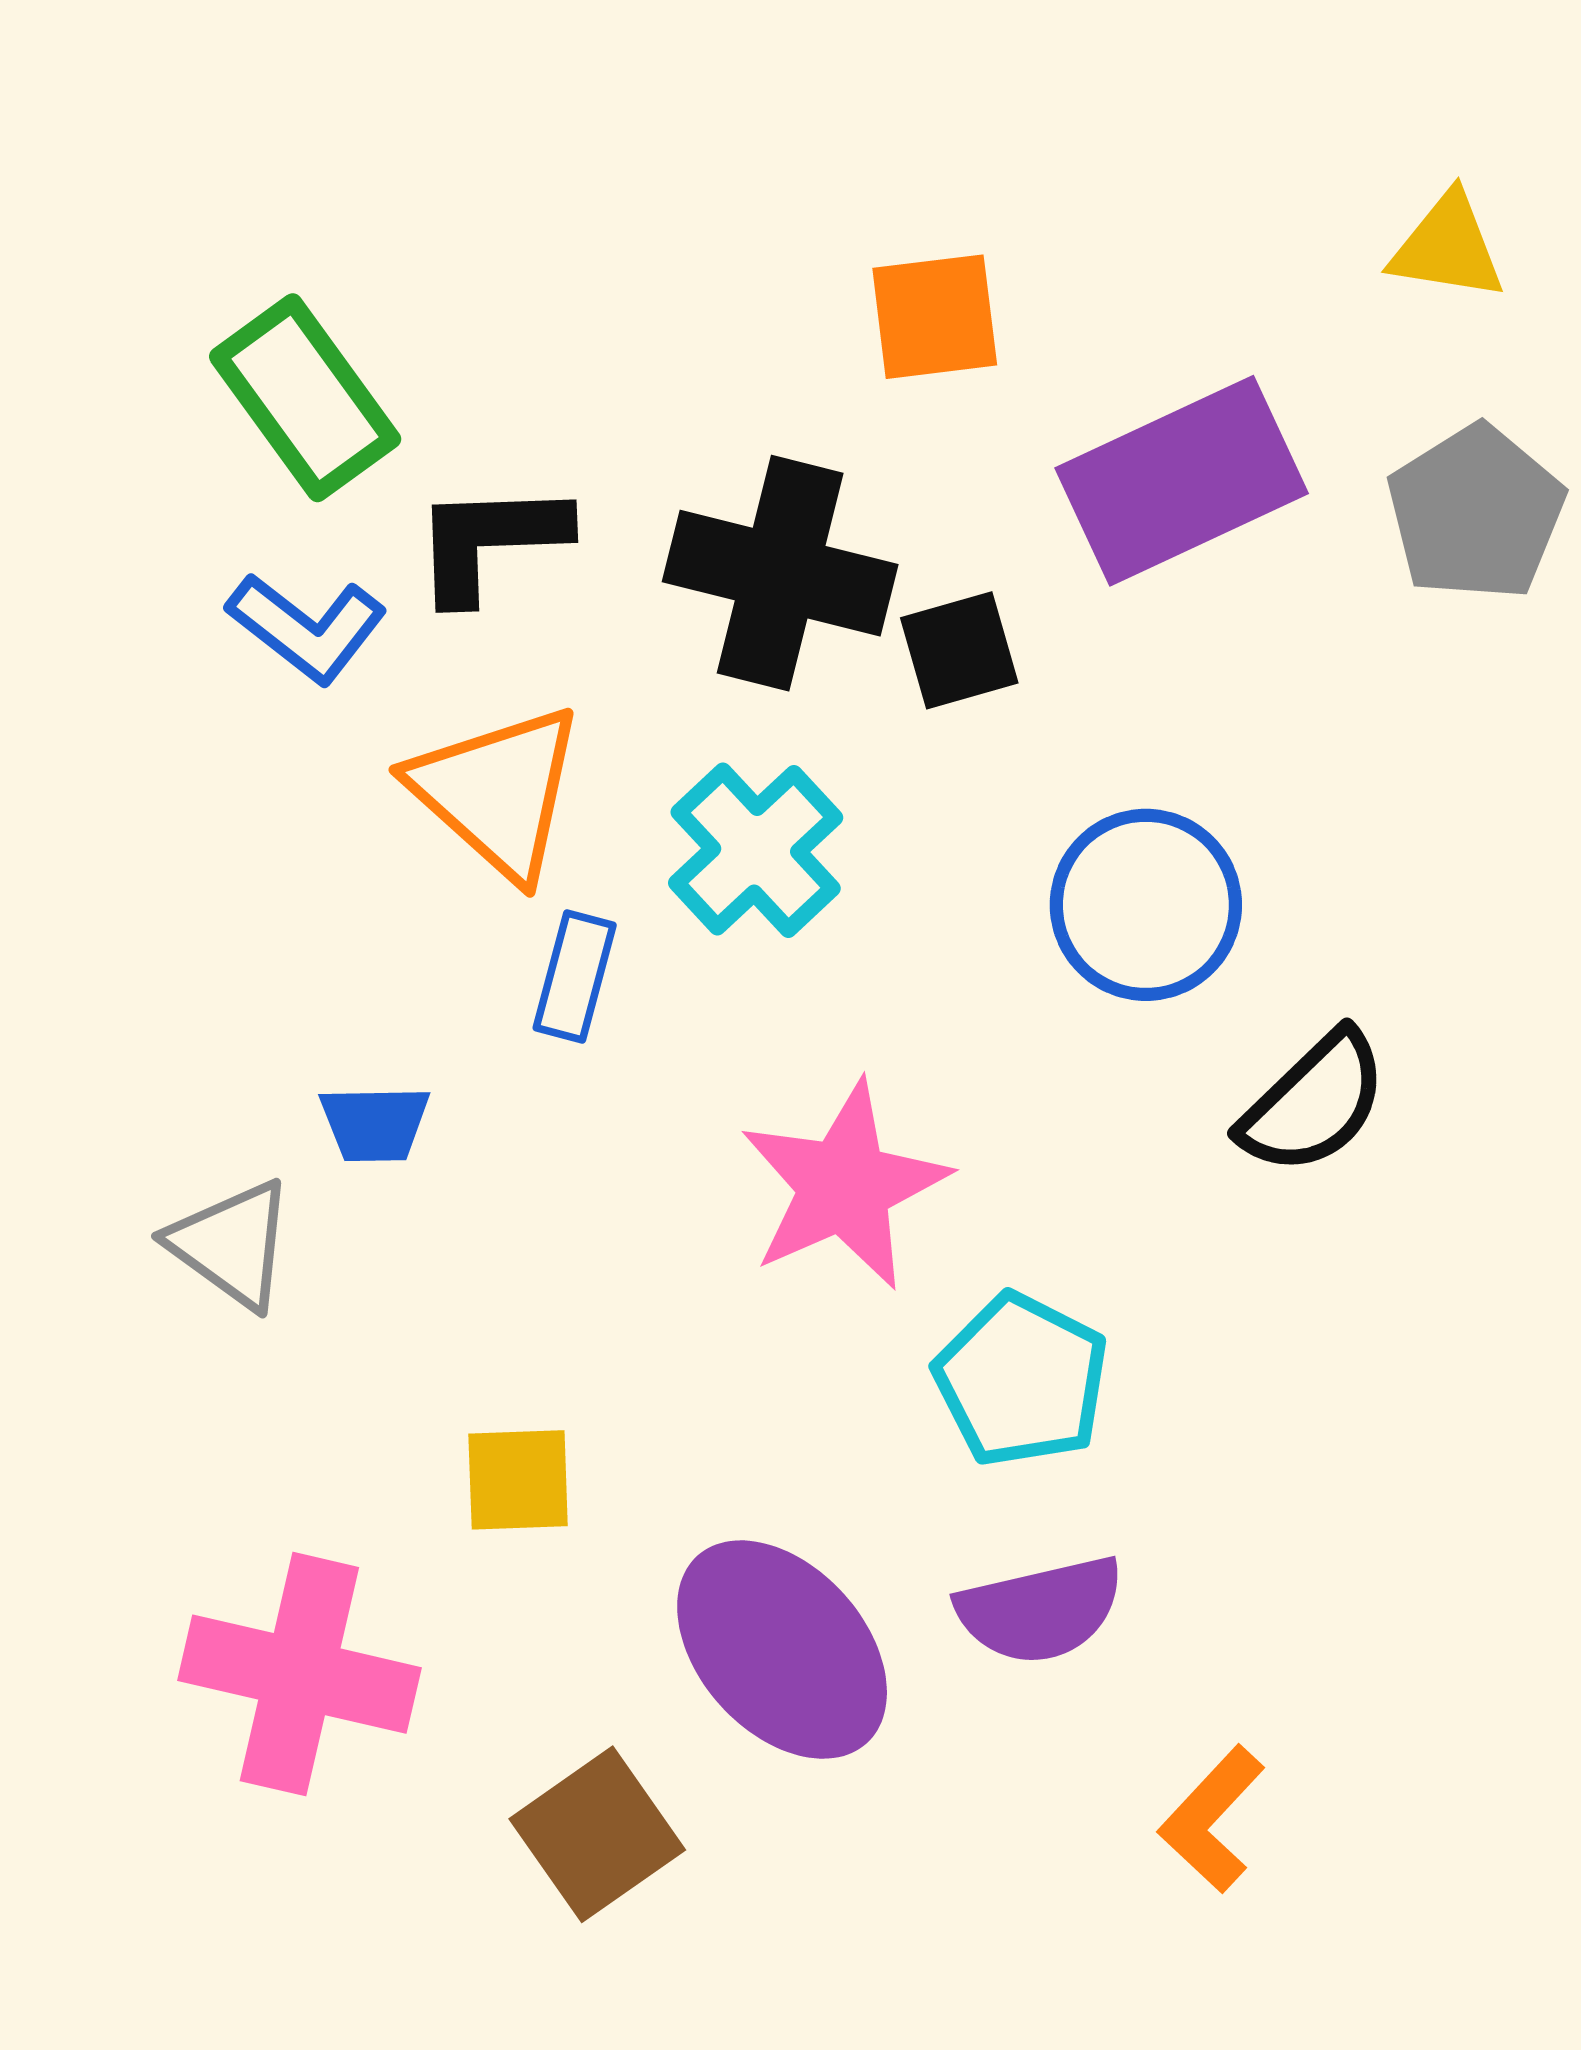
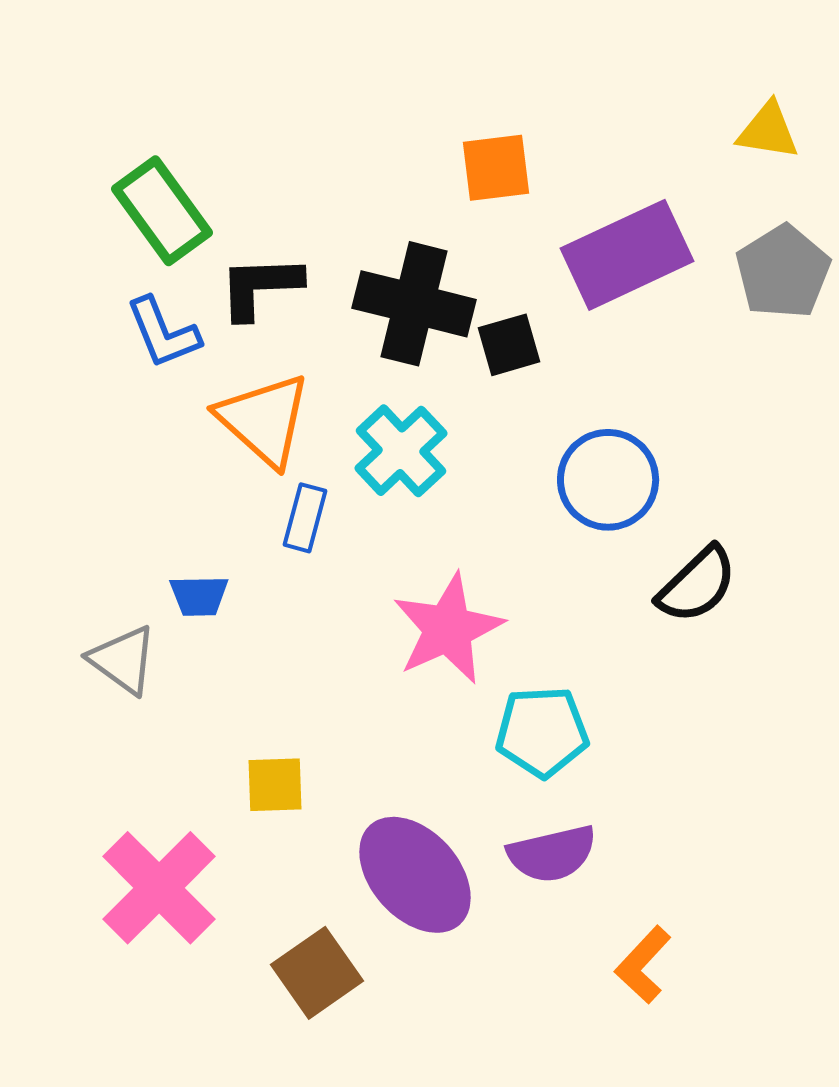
blue L-shape: (307, 628) -> (163, 333), turned 30
cyan pentagon: (1021, 1380) -> (542, 732), turned -30
pink cross: (299, 1674) -> (159, 888), turned 32

